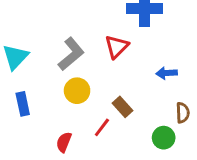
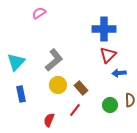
red triangle: (117, 47) -> (108, 55), moved
brown rectangle: (123, 107) -> (81, 88), moved
green circle: (164, 138) -> (110, 105), moved

